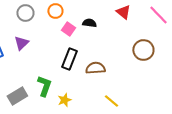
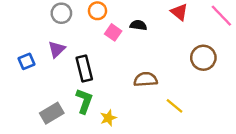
black rectangle: (69, 59) -> (84, 69), moved, turned -35
yellow line: (111, 101) -> (174, 106), moved

